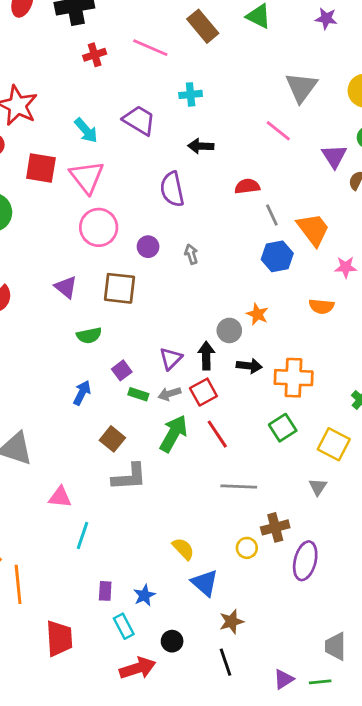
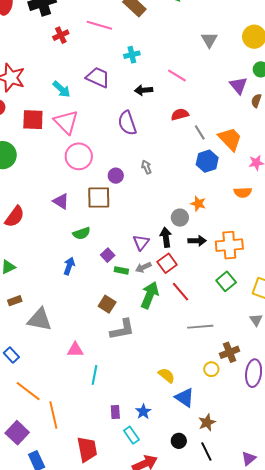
gray triangle: (301, 87) -> (209, 40), size x0.7
pink line: (278, 131) -> (177, 75), moved
purple circle: (148, 247) -> (116, 176), moved
blue arrow: (82, 393) -> (69, 266), moved
black circle: (172, 641) -> (179, 441), moved

